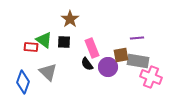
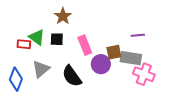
purple line: (137, 38) -> (138, 35), moved
black semicircle: (87, 64) -> (72, 76), moved, size x1.6
gray triangle: (48, 72) -> (41, 69), turned 36

